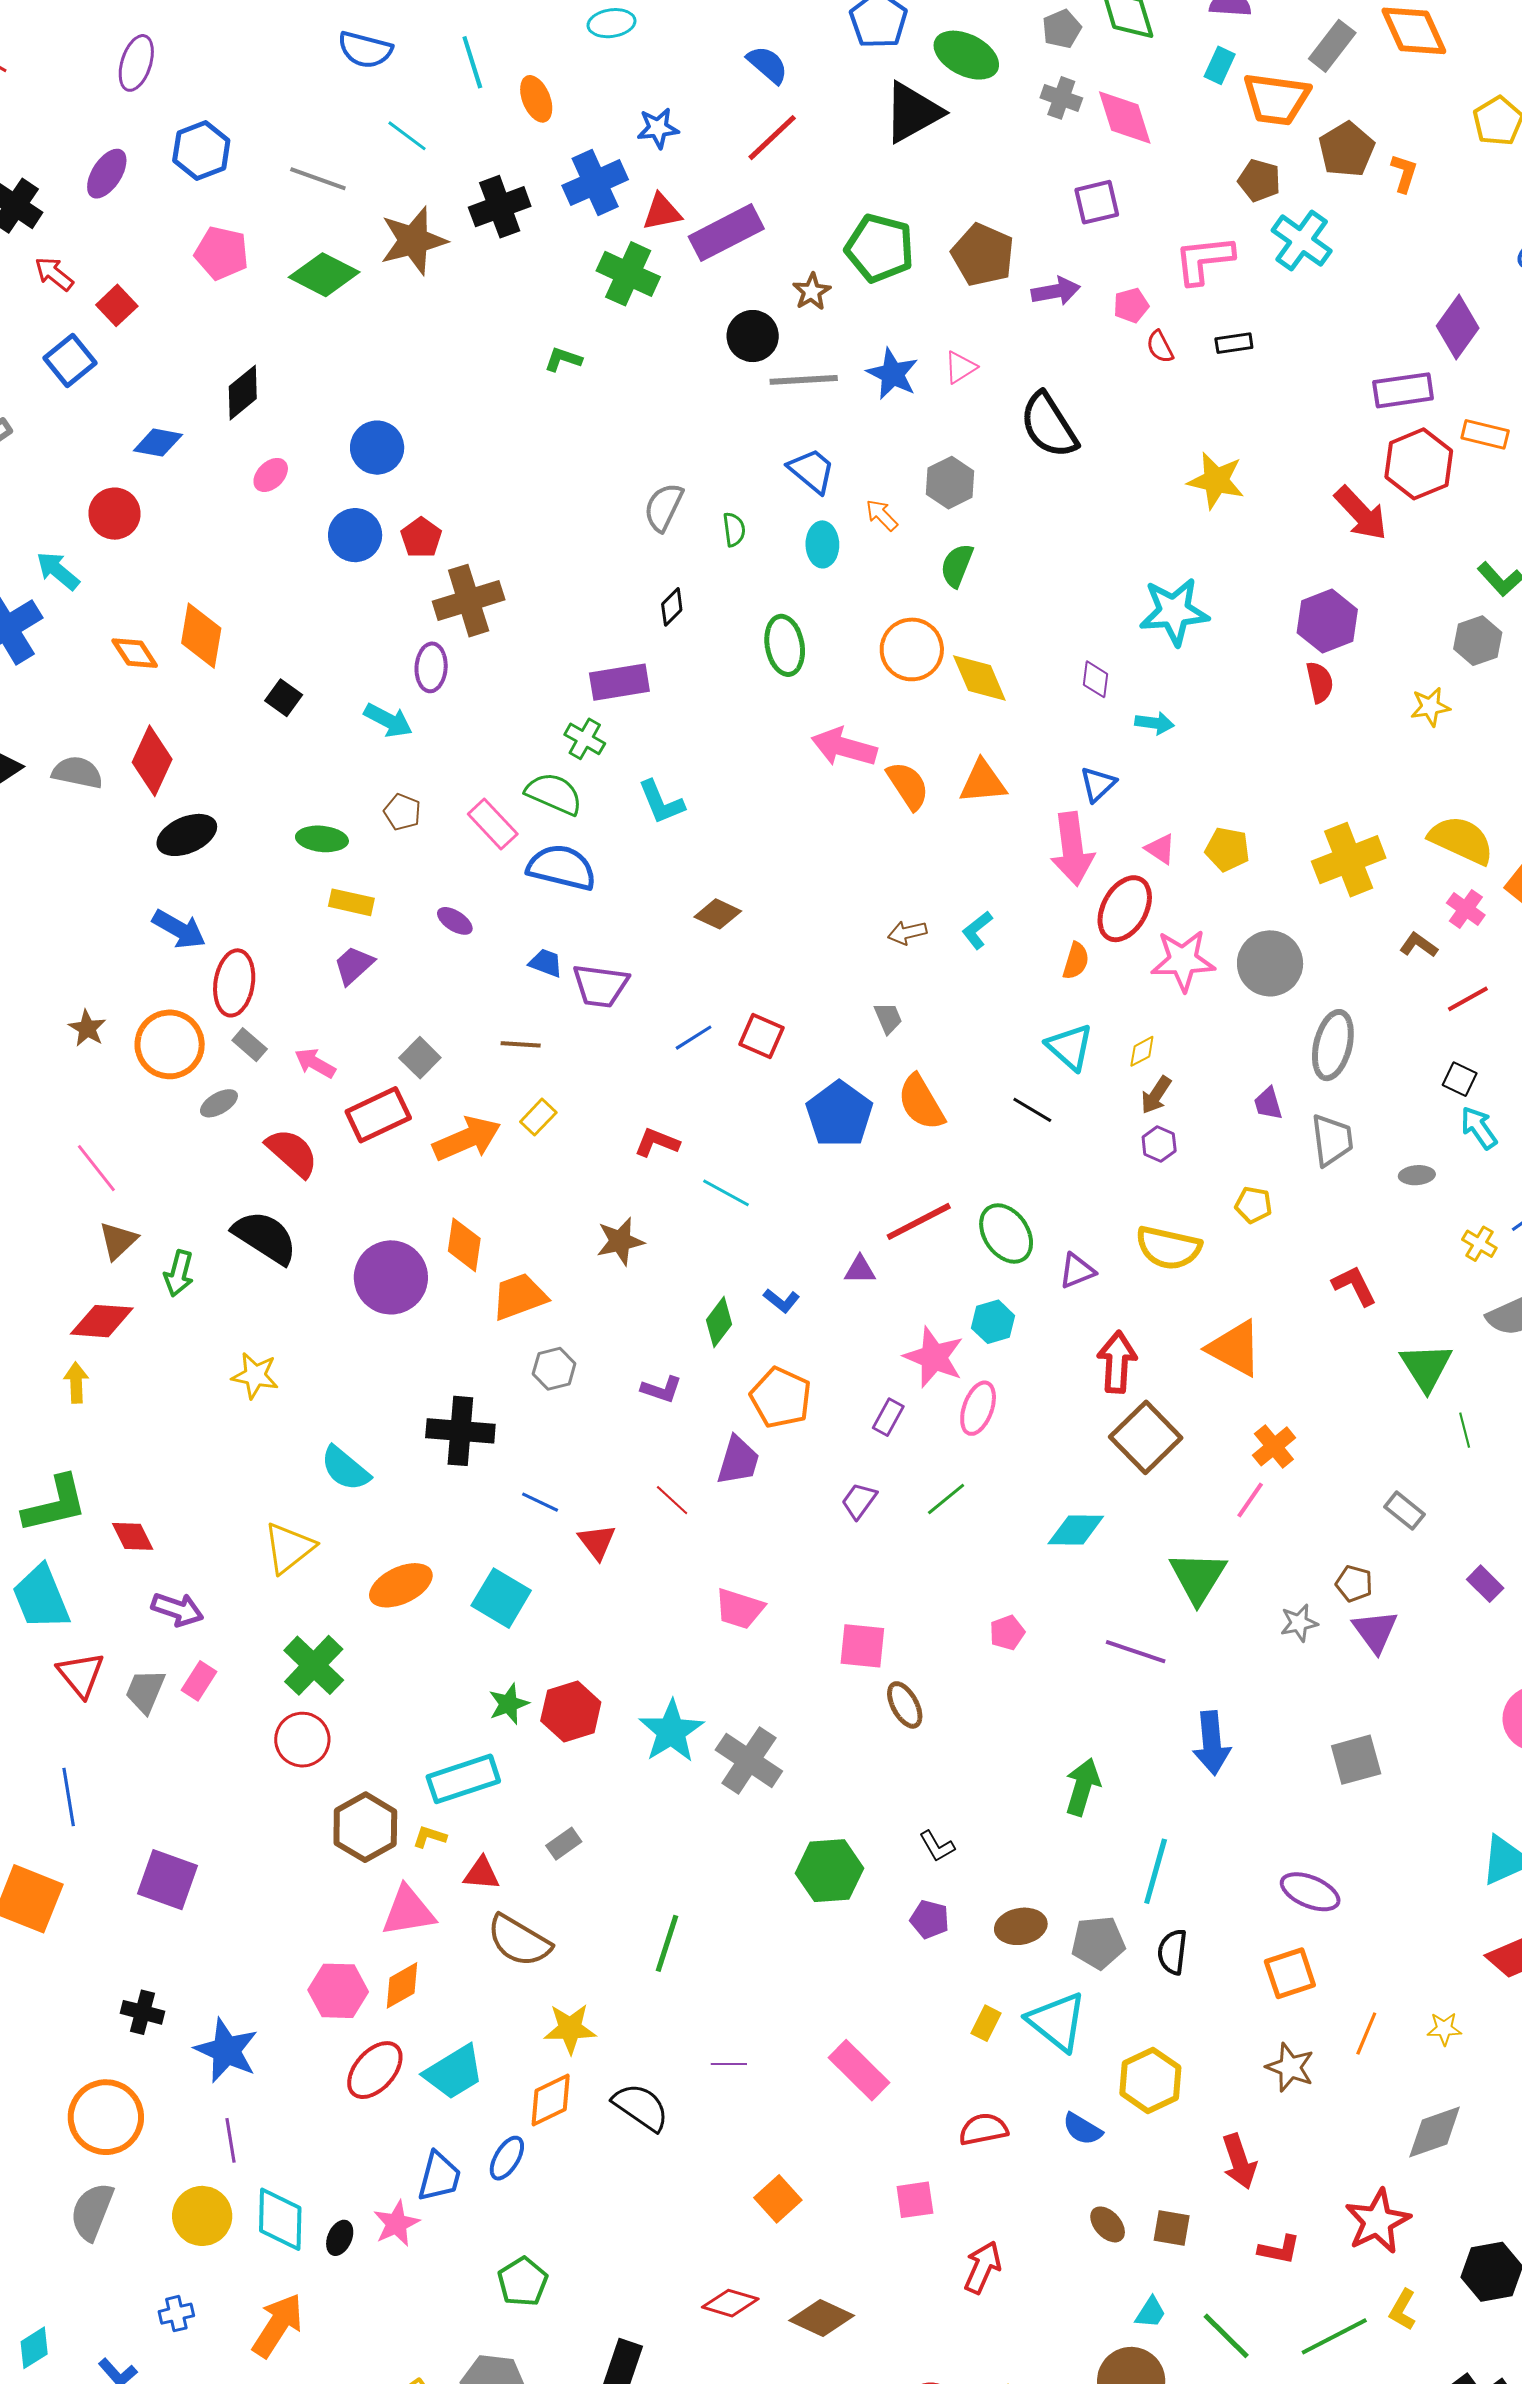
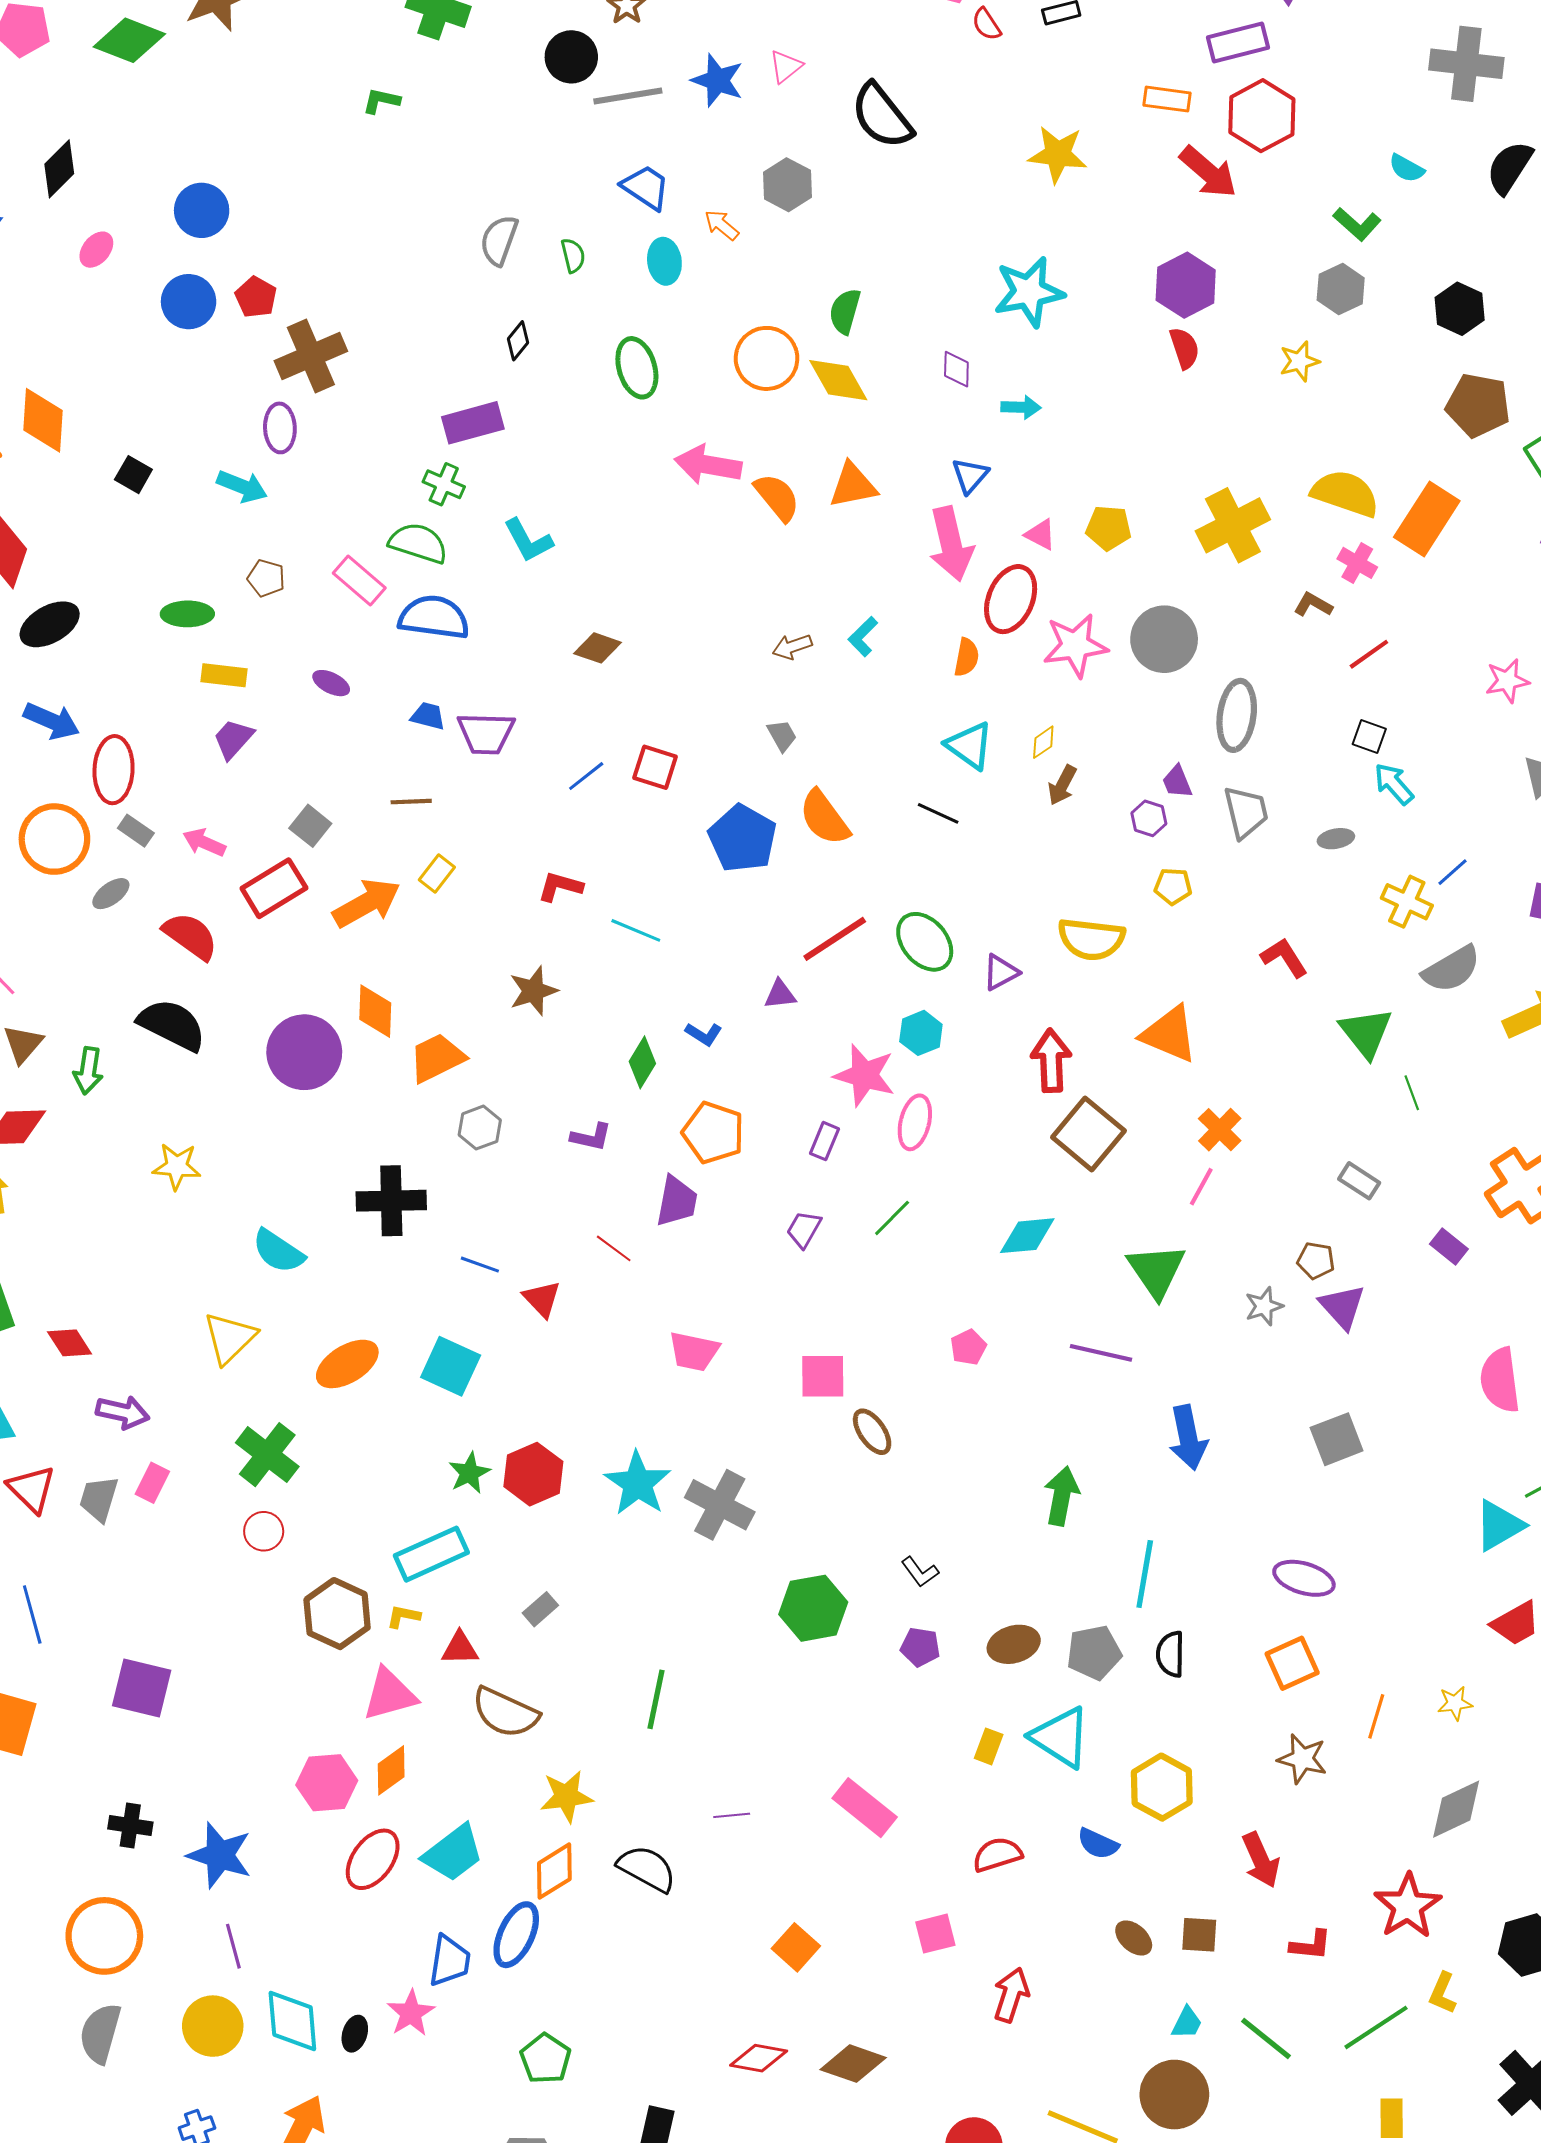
orange rectangle: (1485, 434) -> (1167, 99), moved
green semicircle: (957, 565) -> (845, 311), moved
purple hexagon: (1159, 1144) -> (1149, 818), moved
yellow cross: (1479, 1244) -> (1407, 902), size x1.4
red circle: (302, 1740) -> (264, 1531), size x0.7
blue ellipse: (507, 2158) -> (516, 1935), size x1.4

